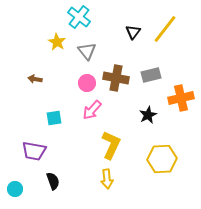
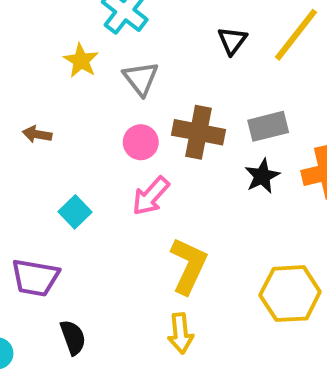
black star: (148, 115) -> (262, 176), moved
cyan square: (54, 118) -> (75, 212), turned -35

